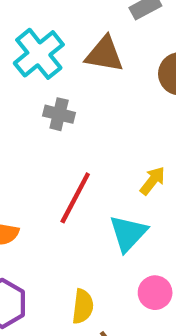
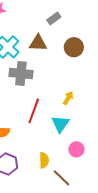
gray cross: (59, 114) -> (21, 73), size x1.6

